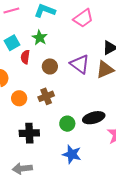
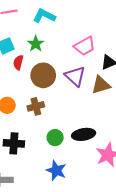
pink trapezoid: (83, 18) -> (85, 46), moved
brown circle: (50, 66) -> (43, 75), size x1.5

